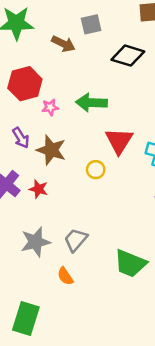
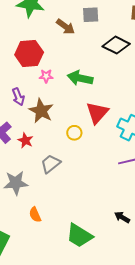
gray trapezoid: (76, 240) -> (51, 164), moved
green trapezoid: (130, 263) -> (79, 236), moved

